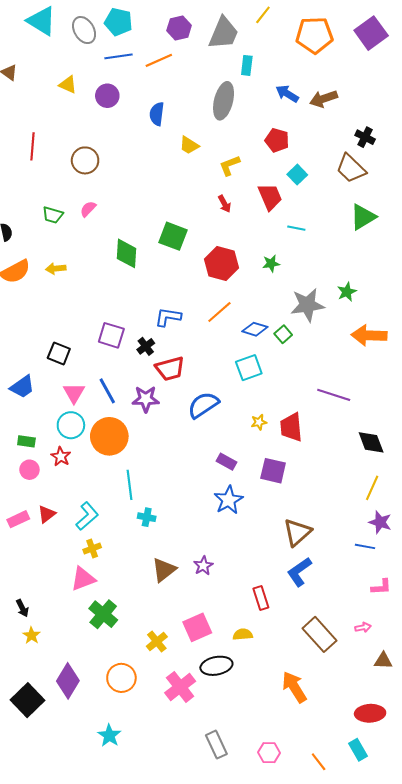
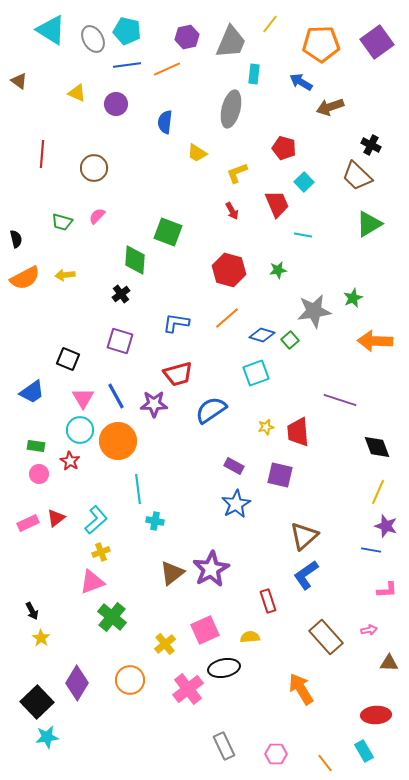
blue arrow: (287, 94) -> (301, 82), moved
green square: (173, 236) -> (168, 232), moved
black cross: (146, 346) -> (121, 294), moved
purple star: (203, 566) -> (211, 569), size x1.8
cyan star: (109, 735) -> (47, 737), moved, turned 30

